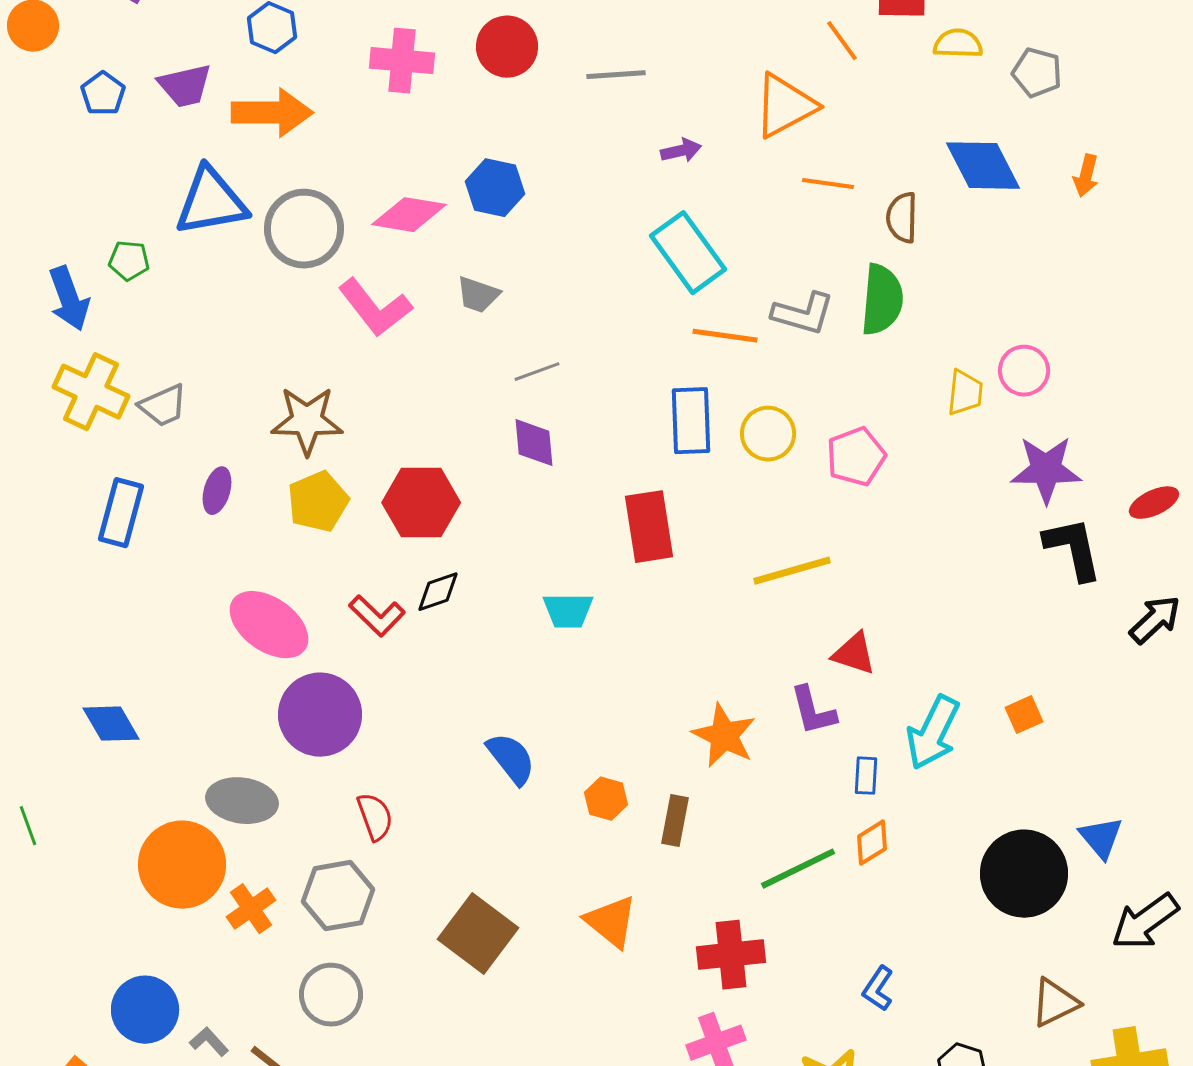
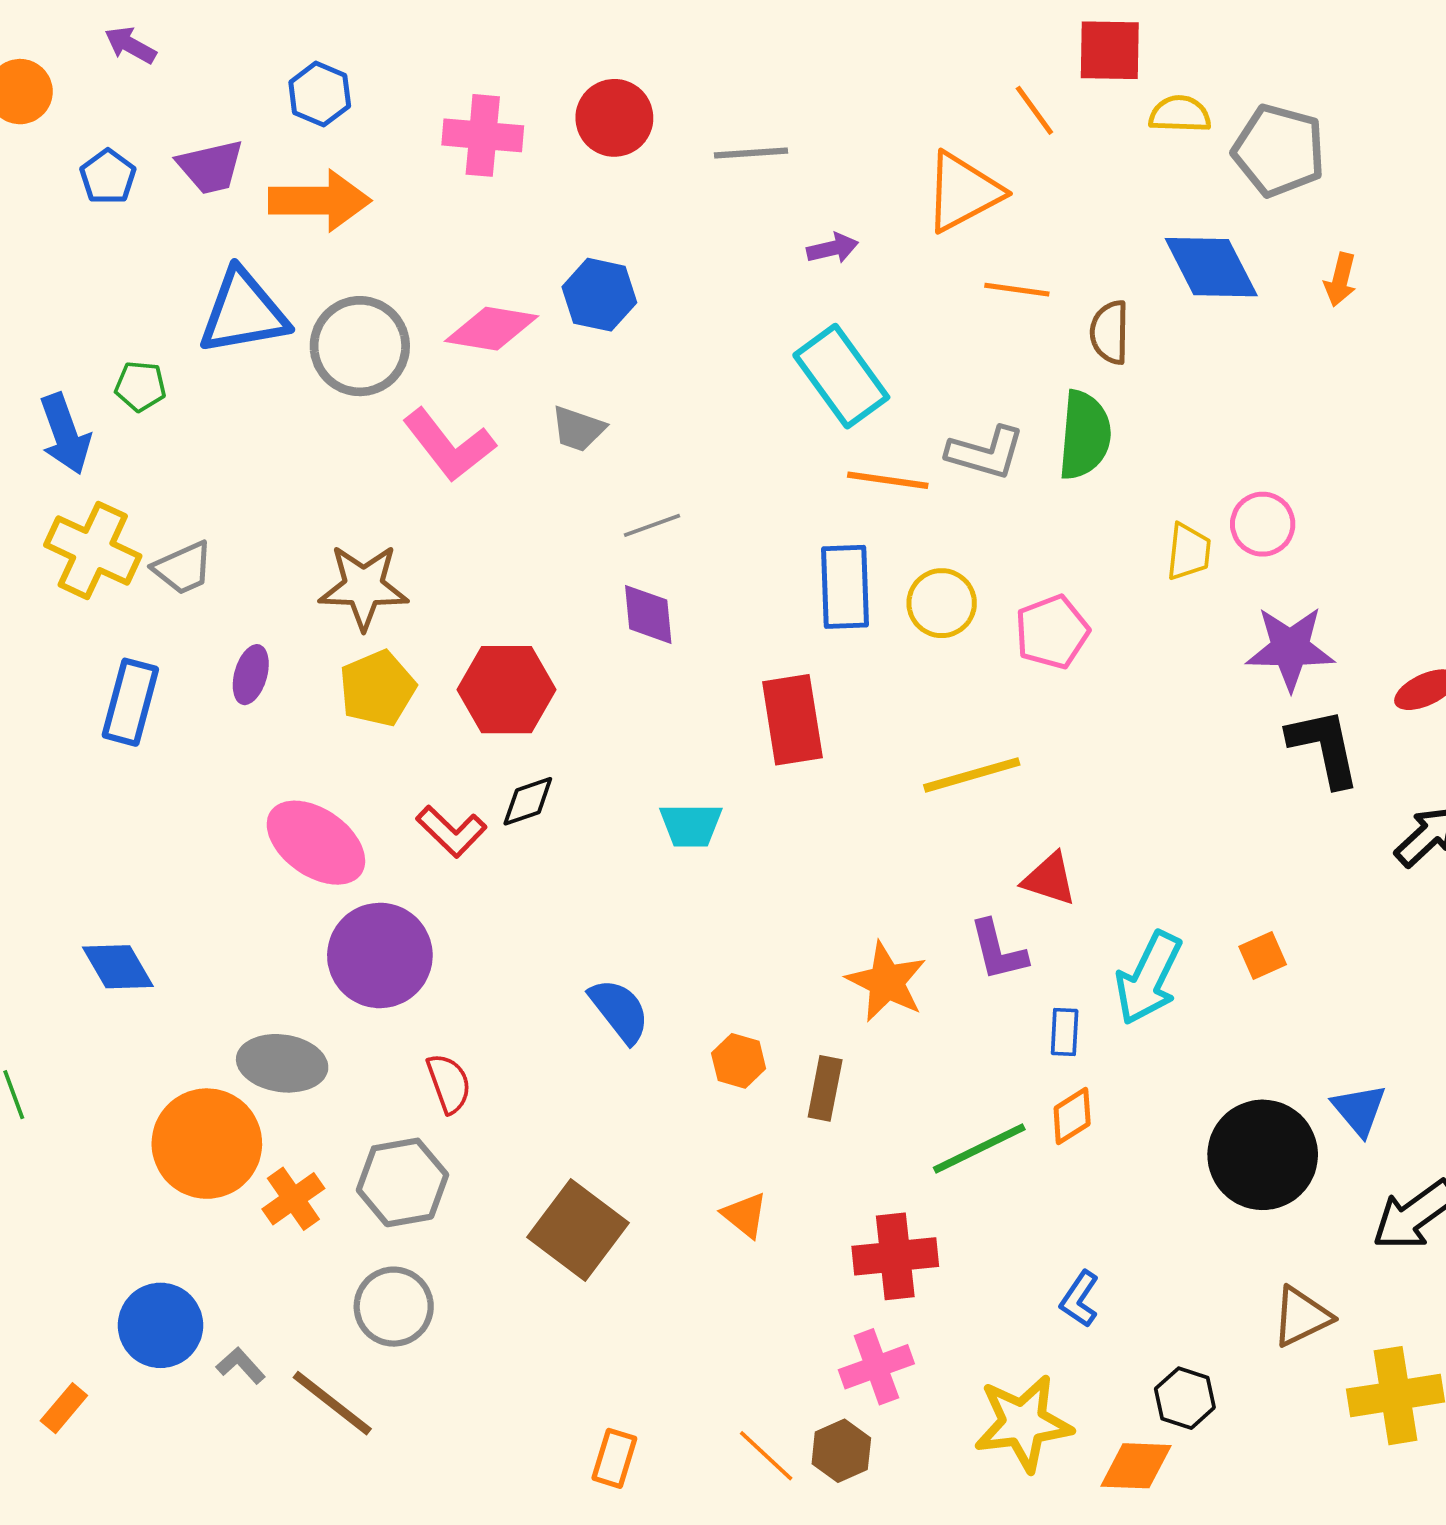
gray pentagon: (1037, 73) -> (1279, 150), size x1.5
orange triangle: (611, 922) -> (745, 1215), size x0.7

